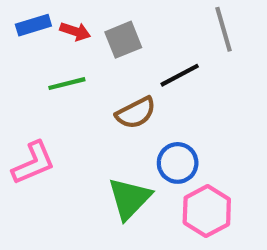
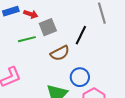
gray square: (123, 40) -> (48, 27), moved
black line: (180, 75) -> (81, 35), turned -36

